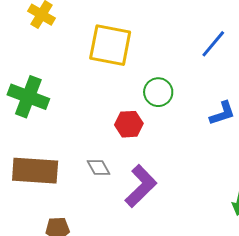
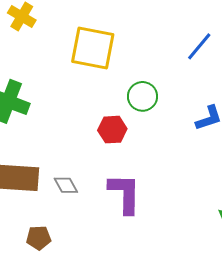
gray diamond: (98, 168) -> (66, 185), moved
purple L-shape: (141, 186) -> (125, 194), turned -45

